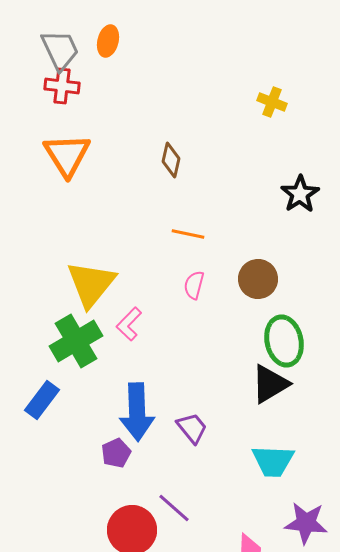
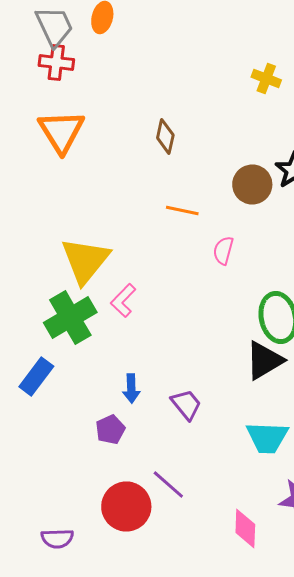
brown circle: (258, 279) -> (252, 184), moved
pink semicircle: (194, 285) -> (223, 250), moved
blue arrow: (137, 412) -> (131, 388), size x0.5

